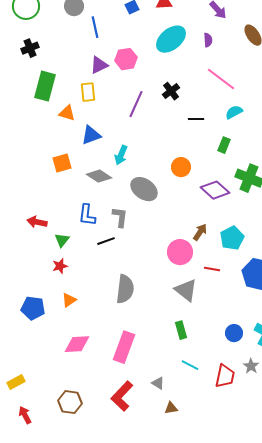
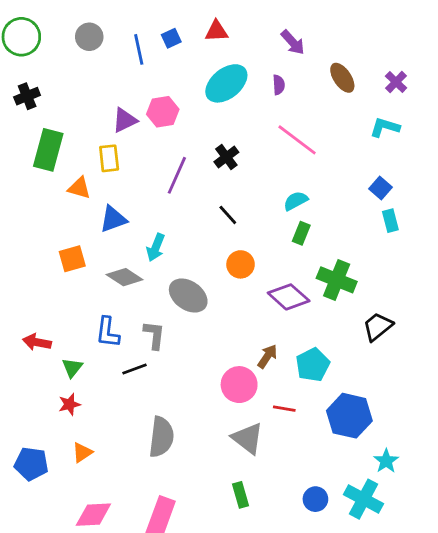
blue line: (95, 27) -> (139, 49), moved
cyan semicircle: (234, 112) -> (296, 201), moved
black line: (196, 119) -> (228, 215), moved, turned 49

